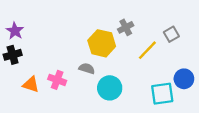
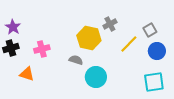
blue circle: (184, 79) -> (157, 51), moved
pink cross: (57, 80) -> (42, 49), moved, turned -35
cyan square: (162, 94) -> (154, 82), moved

